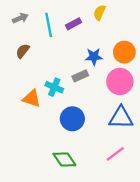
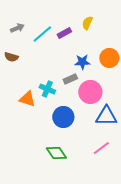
cyan line: (49, 25) -> (42, 34), turned 60
brown semicircle: (23, 51) -> (11, 57), moved, turned -112
pink circle: (120, 81) -> (90, 92), moved

